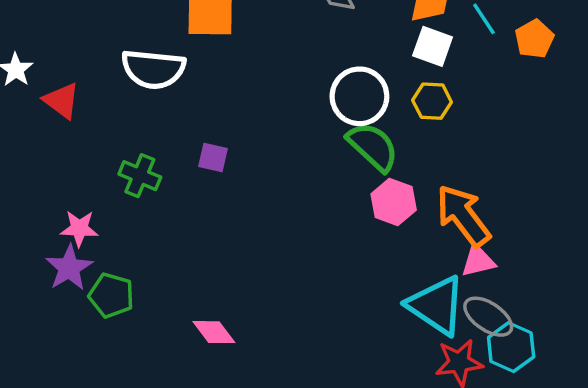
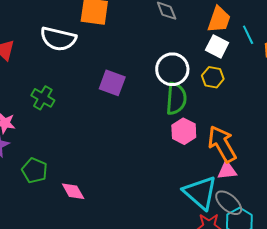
green semicircle: (373, 147) -> (176, 99), turned 44
purple square: (213, 157) -> (112, 83), moved, size x1.5
green pentagon: (111, 295) -> (35, 170), moved

